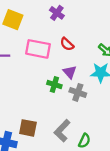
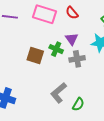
gray cross: (78, 92) -> (77, 59), turned -35
brown square: (28, 128) -> (35, 55), moved

